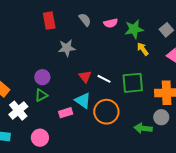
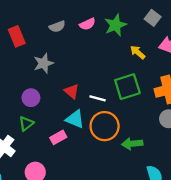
gray semicircle: (85, 20) -> (57, 26), turned 120
yellow arrow: (143, 49) -> (138, 52), moved
purple circle: (42, 77) -> (31, 98), moved
white line: (104, 79) -> (98, 98), moved
green arrow: (143, 128) -> (132, 144), moved

